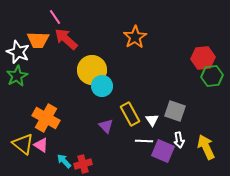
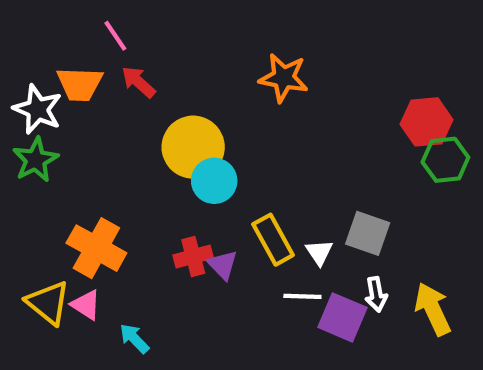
orange star: (135, 37) -> (284, 78), turned -30
red arrow: (66, 39) -> (138, 82), size x0.7
red cross: (83, 164) -> (193, 256), moved

